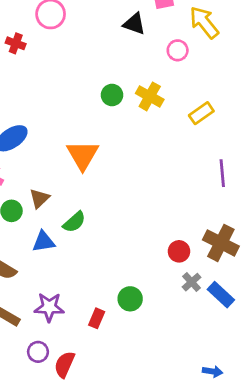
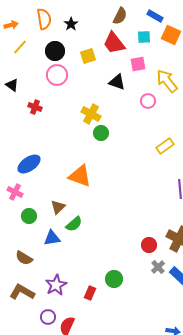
red cross: (16, 43) -> (35, 107), moved
yellow cross: (150, 96) -> (91, 114), moved
orange triangle: (83, 155) -> (80, 176), turned -40
brown triangle: (39, 198) -> (58, 207), moved
purple star: (49, 307) -> (56, 285), turned -30

